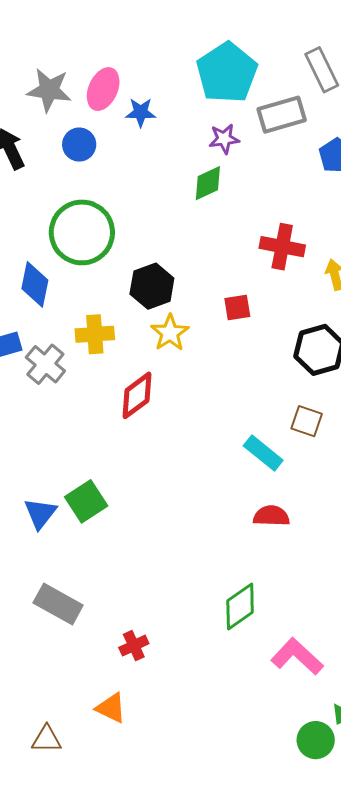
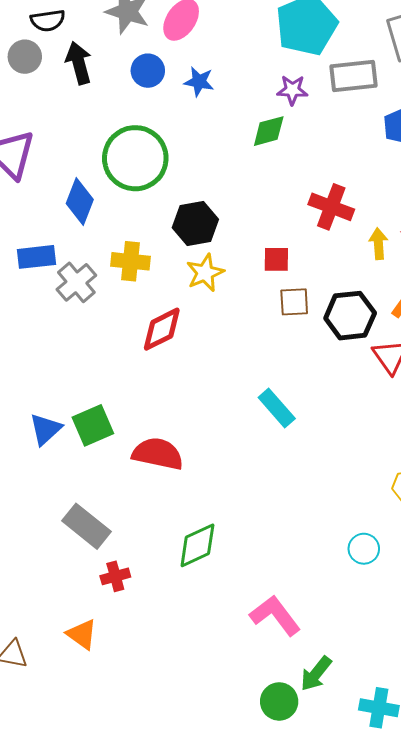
blue star: (141, 112) -> (199, 82), moved
brown square: (307, 421) -> (294, 302), moved, turned -32
red semicircle: (271, 516) -> (158, 454), moved, size x1.4
gray rectangle: (58, 604) -> (86, 526), moved
green diamond: (240, 607) -> (197, 545), moved

